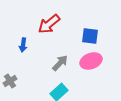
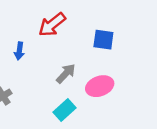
pink ellipse: (91, 61) -> (100, 86), moved

